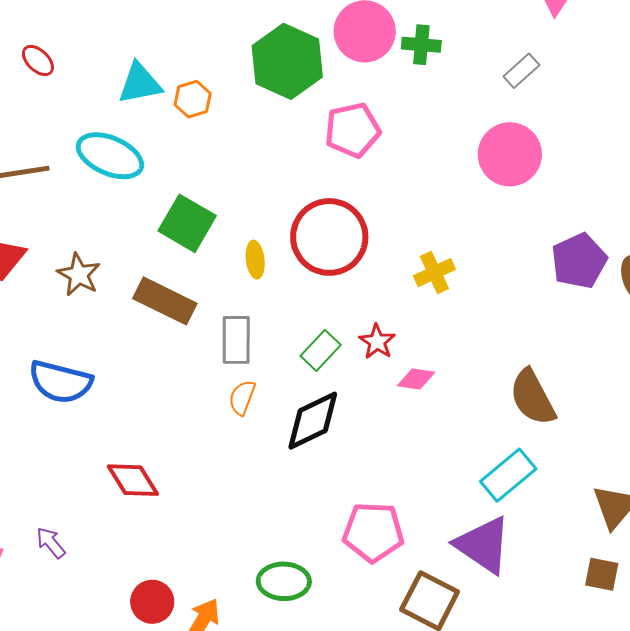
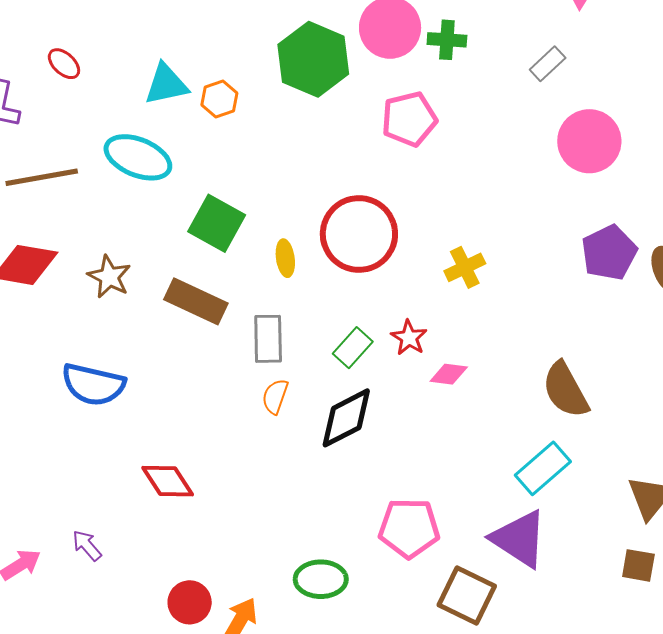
pink pentagon: (353, 130) -> (409, 119), moved
pink circle: (510, 154) -> (589, 141), moved

